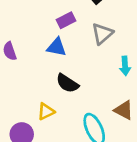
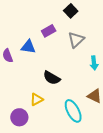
blue triangle: (57, 47) -> (28, 47), moved

